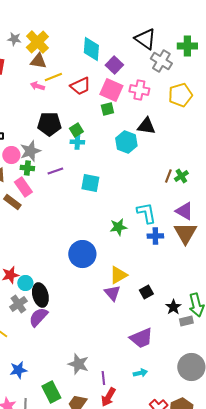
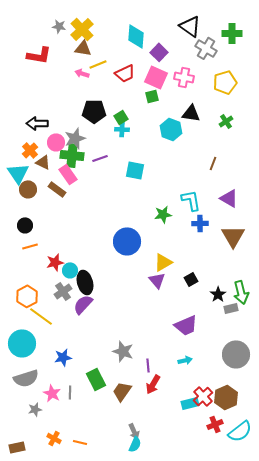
green cross: (27, 168) -> (72, 155), size x1.6
green cross: (181, 176) -> (226, 121), moved
brown triangle: (185, 233) -> (233, 236), moved

